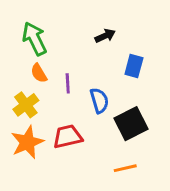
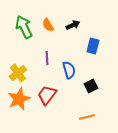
orange semicircle: (39, 73) -> (48, 25), moved
black square: (131, 124) -> (91, 86), size x0.6
red trapezoid: (68, 137) -> (47, 95), turned -40

